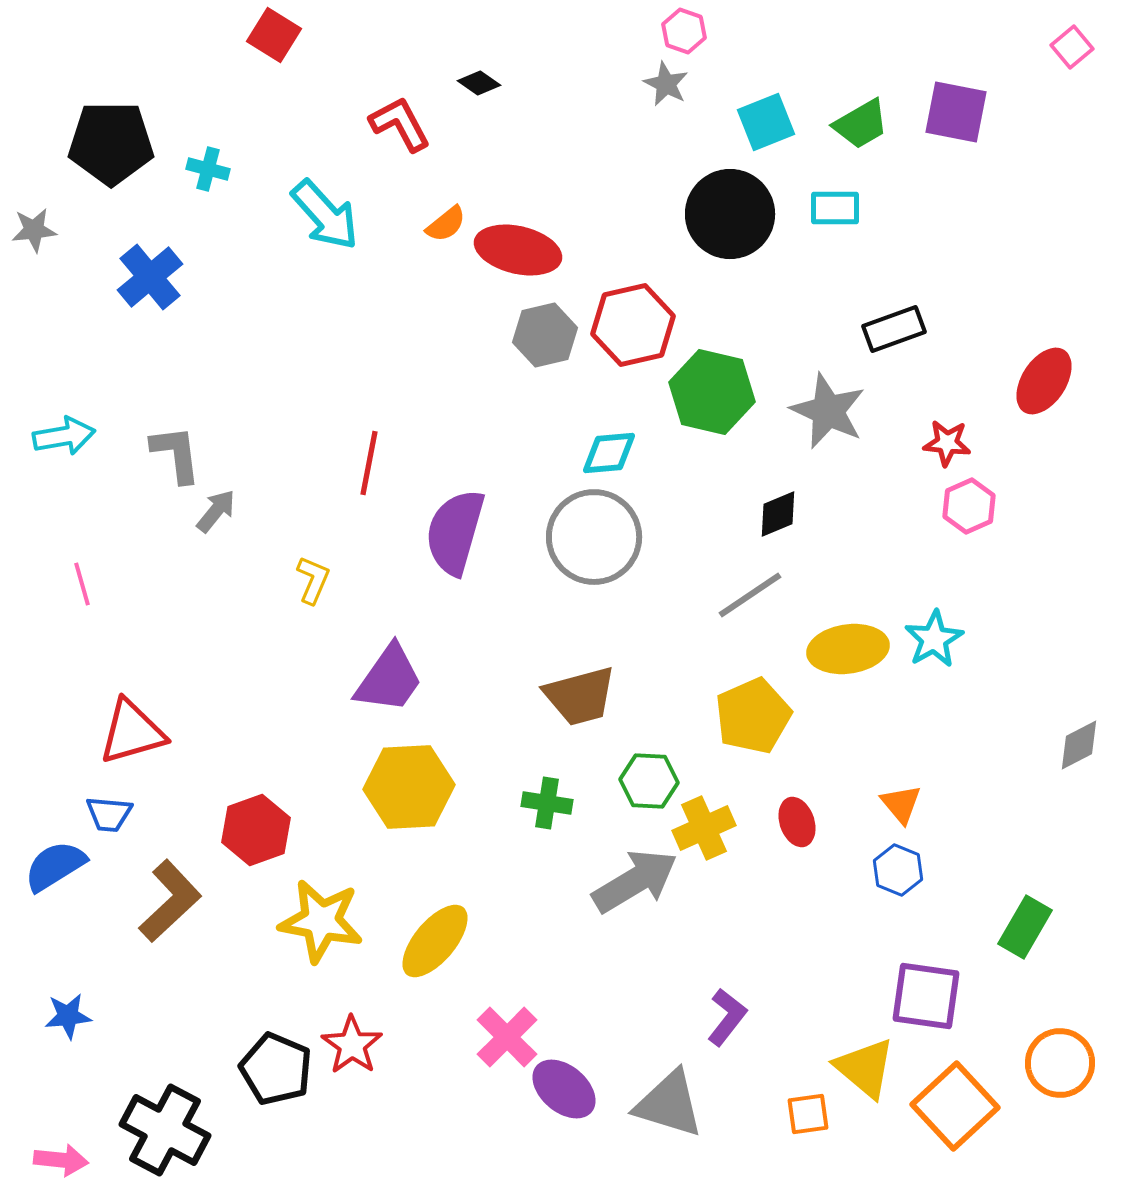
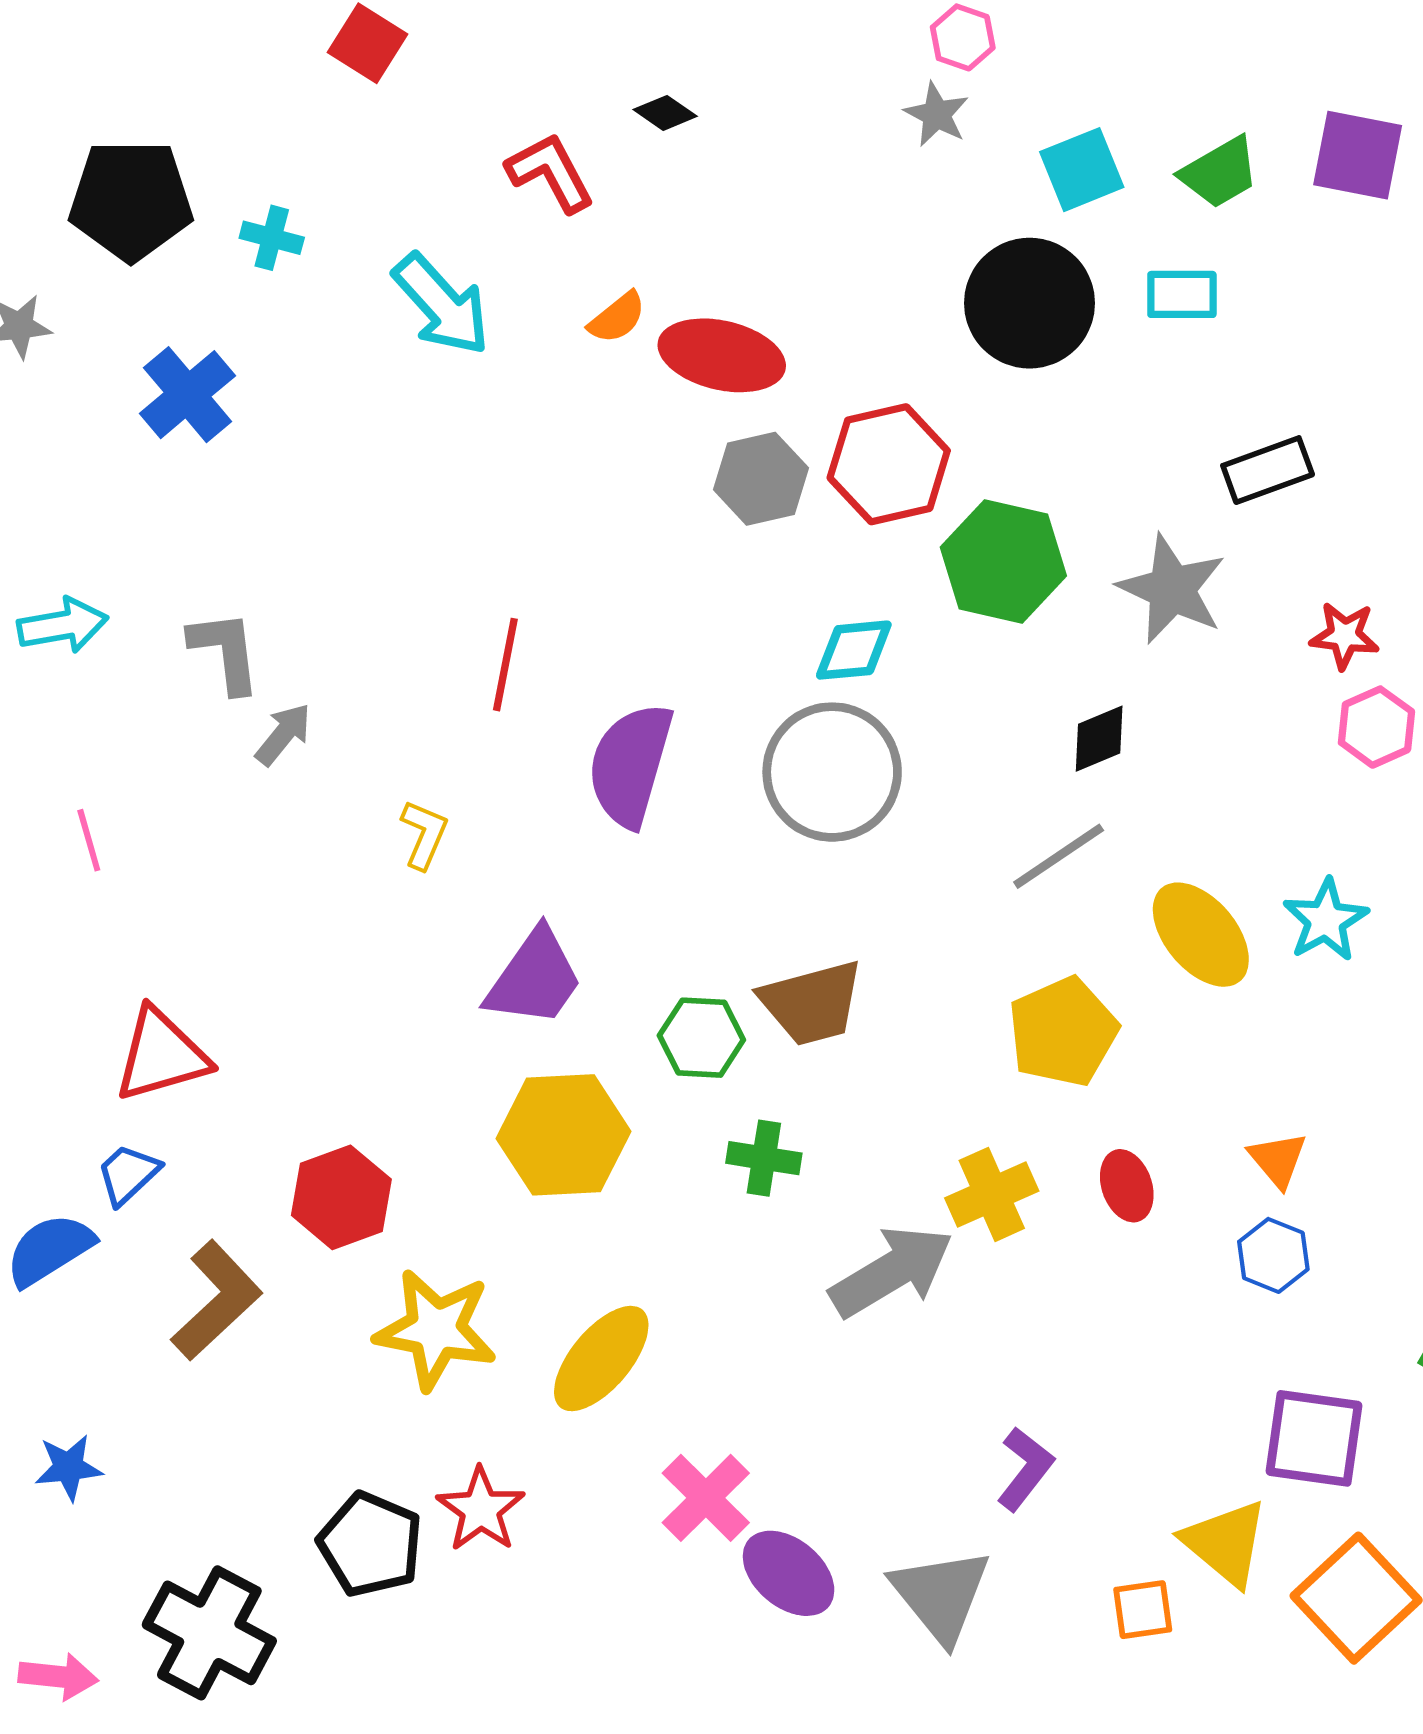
yellow ellipse: (848, 649) -> (1201, 935), turned 58
green hexagon: (649, 781) -> (701, 1038), moved
blue trapezoid: (109, 814) -> (128, 1174), turned 132
gray triangle: (669, 1104) -> (941, 1595), turned 34

